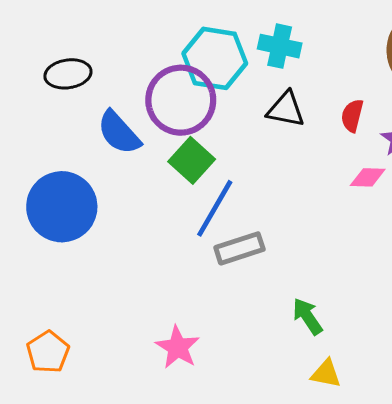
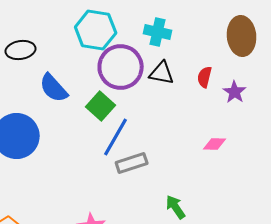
cyan hexagon: (215, 58) -> (96, 30), moved
purple circle: (181, 100) -> (121, 67), moved
pink diamond: (368, 177) -> (215, 144), moved

